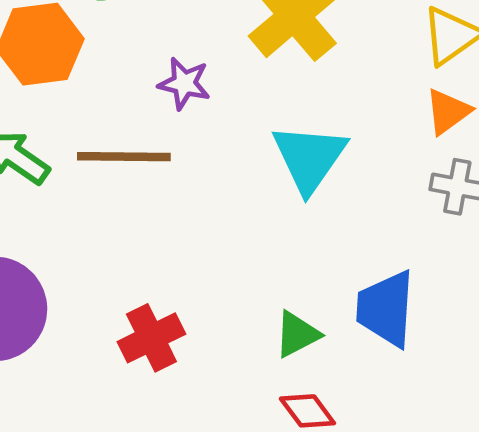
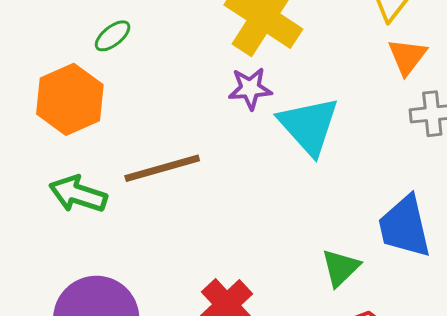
purple star: (184, 83) -> (250, 88), moved

